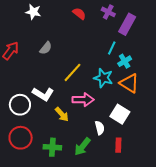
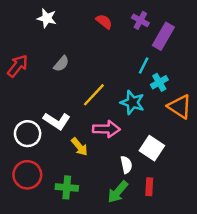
orange triangle: (129, 83) -> (180, 107), moved
green arrow: (82, 147) -> (118, 192), moved

